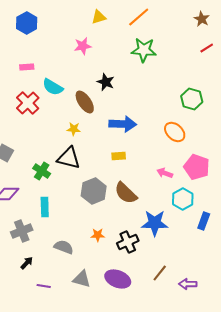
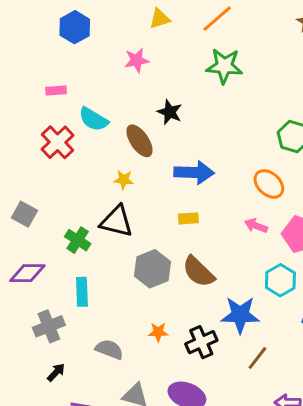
blue hexagon: (27, 23) -> (75, 27), moved
pink arrow: (165, 173) -> (256, 226), moved
brown line: (160, 273) -> (257, 358), moved

